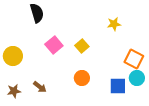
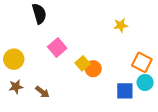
yellow square: (82, 46) -> (83, 63), moved
orange circle: (82, 78) -> (93, 69), moved
brown star: (14, 91) -> (16, 87), moved

